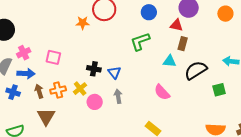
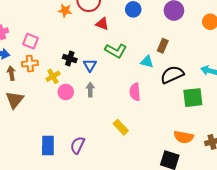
red triangle: (176, 25) -> (102, 24), moved
green L-shape: (140, 41) -> (116, 51), moved, turned -140
orange cross: (58, 90) -> (30, 64), moved
green square: (219, 90) -> (193, 98), size x1.5
pink semicircle: (162, 92) -> (135, 92), turned 30

